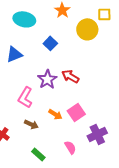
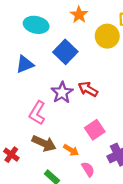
blue square: (50, 43) -> (65, 52), size x1.5
orange arrow: (55, 114) -> (71, 150), moved
brown arrow: (31, 124) -> (44, 143), size x1.5

